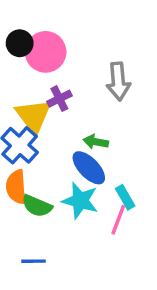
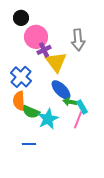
pink circle: (46, 52) -> (36, 37), moved
yellow triangle: (33, 116) -> (56, 62), moved
green arrow: (96, 142) -> (70, 102), moved
cyan star: (80, 201) -> (48, 119), moved, turned 30

